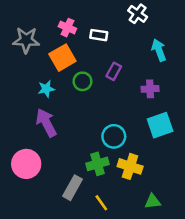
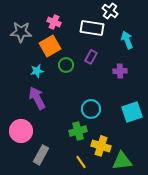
white rectangle: (99, 35) -> (92, 28), moved, size x1.6
cyan square: (160, 125) -> (132, 112), moved
yellow cross: (130, 166) -> (101, 146), moved
gray rectangle: (72, 188) -> (41, 155), moved
green triangle: (153, 201) -> (122, 161), size x1.5

